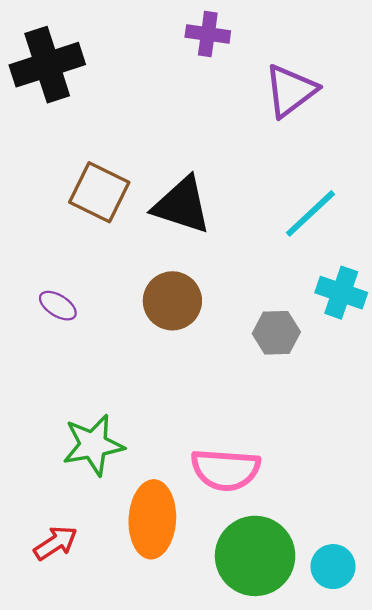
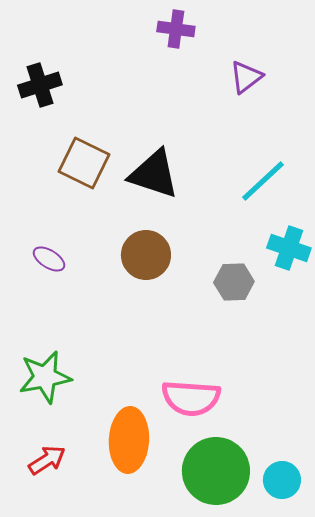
black cross: (47, 65) -> (40, 85), moved, size x0.7
purple triangle: (290, 91) -> (246, 77), size x0.7
green star: (93, 445) -> (45, 377), moved

